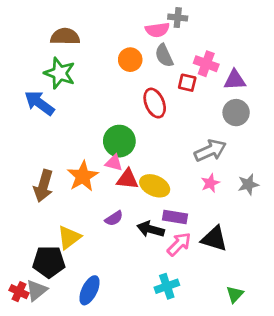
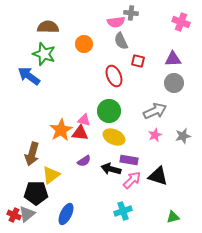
orange circle: (130, 60) -> (84, 44), moved
pink cross: (206, 64) -> (181, 22), moved
green circle: (119, 141) -> (109, 111), moved
red triangle: (128, 179) -> (80, 133), moved
brown arrow: (43, 186) -> (32, 154), moved
green triangle: (235, 294) -> (173, 217), turned 32

